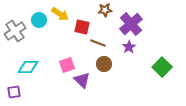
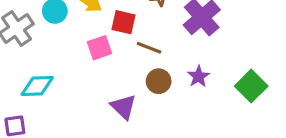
purple star: (129, 47) -> (199, 76), moved
pink square: (67, 65) -> (100, 48), moved

